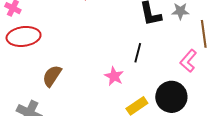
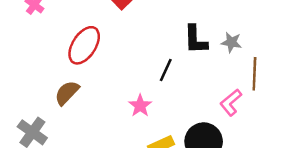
red ellipse: (24, 36) -> (84, 45), moved, turned -60
black line: (138, 53) -> (166, 70), moved

